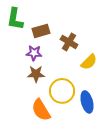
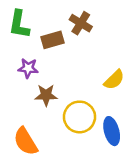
brown cross: (69, 42) -> (81, 23), moved
purple star: (34, 53) -> (28, 68), moved
orange semicircle: (41, 110) -> (26, 141), moved

